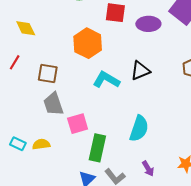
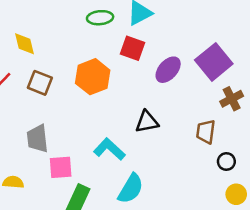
purple ellipse: (148, 24) -> (168, 70), turned -60
brown square: (48, 73) -> (40, 83), moved
cyan L-shape: (106, 80) -> (109, 149), moved

